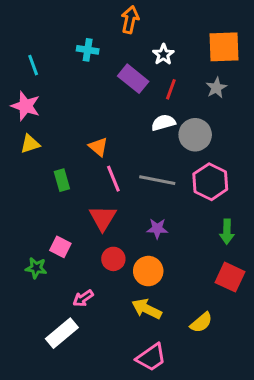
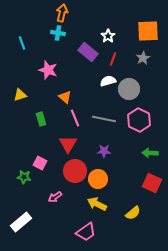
orange arrow: (130, 20) -> (62, 13), moved
pink star: (26, 106) -> (48, 70), moved
green arrow: (227, 232) -> (150, 153), turned 91
red circle: (113, 259) -> (75, 171), size x1.5
white rectangle: (62, 333) -> (21, 222), moved
pink trapezoid: (151, 357) -> (86, 232), moved

